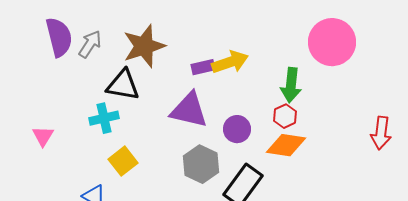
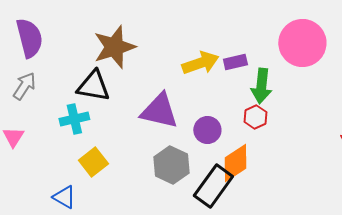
gray arrow: (90, 44) -> (24, 86), moved
purple rectangle: (203, 67) -> (235, 62), moved
orange diamond: (286, 145) -> (235, 163), moved, turned -42

